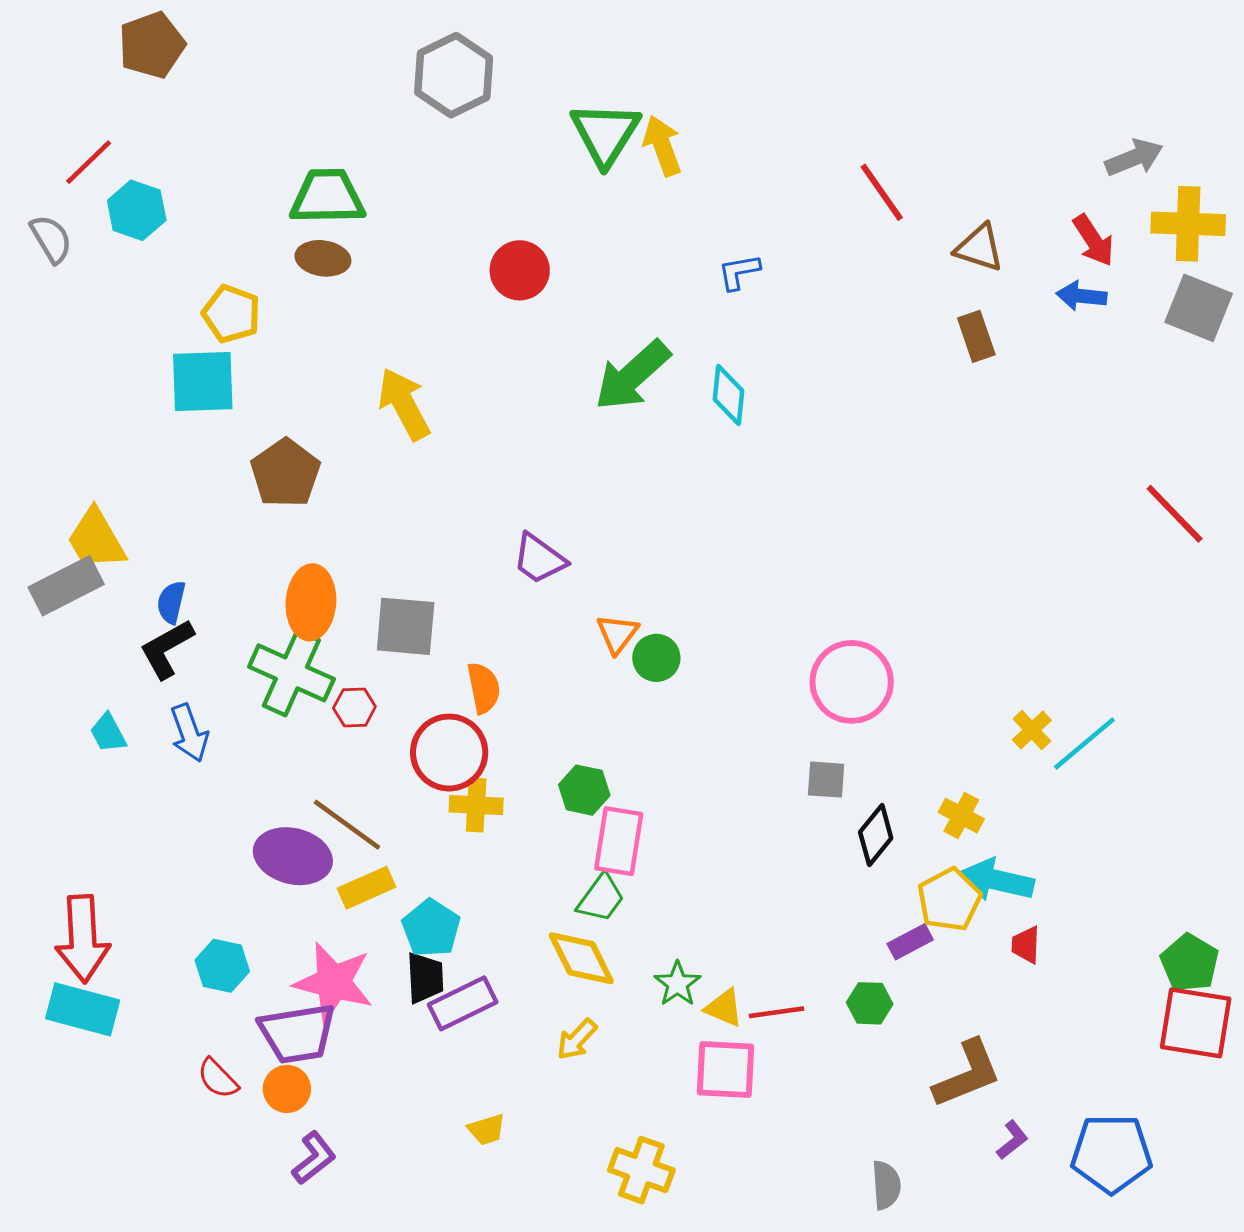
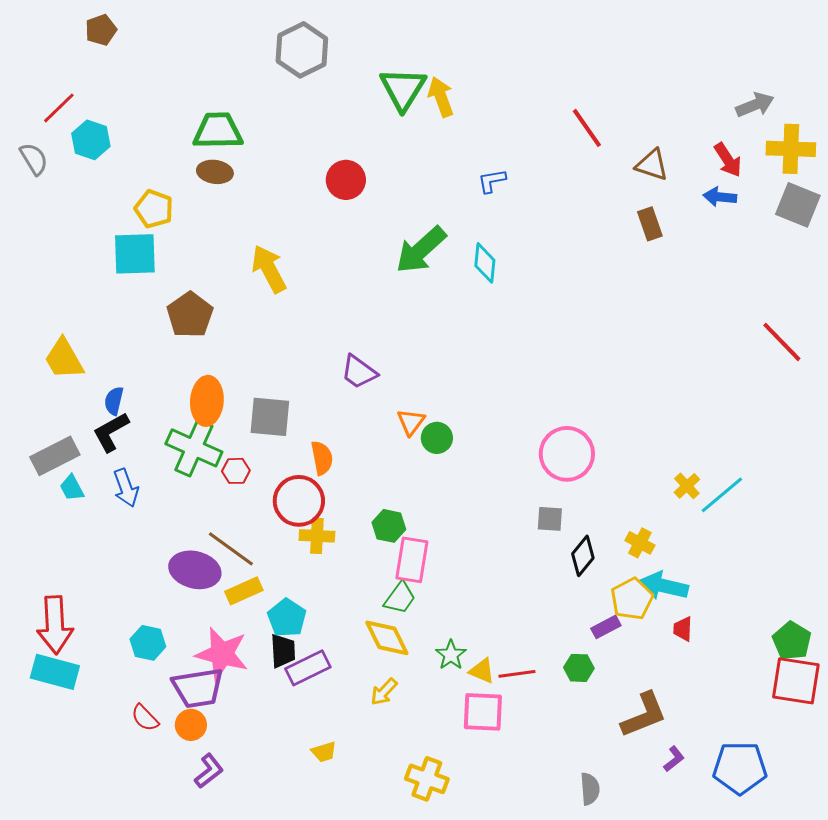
brown pentagon: (152, 45) -> (101, 30), size x0.7
gray rectangle: (66, 586) -> (55, 456), moved

